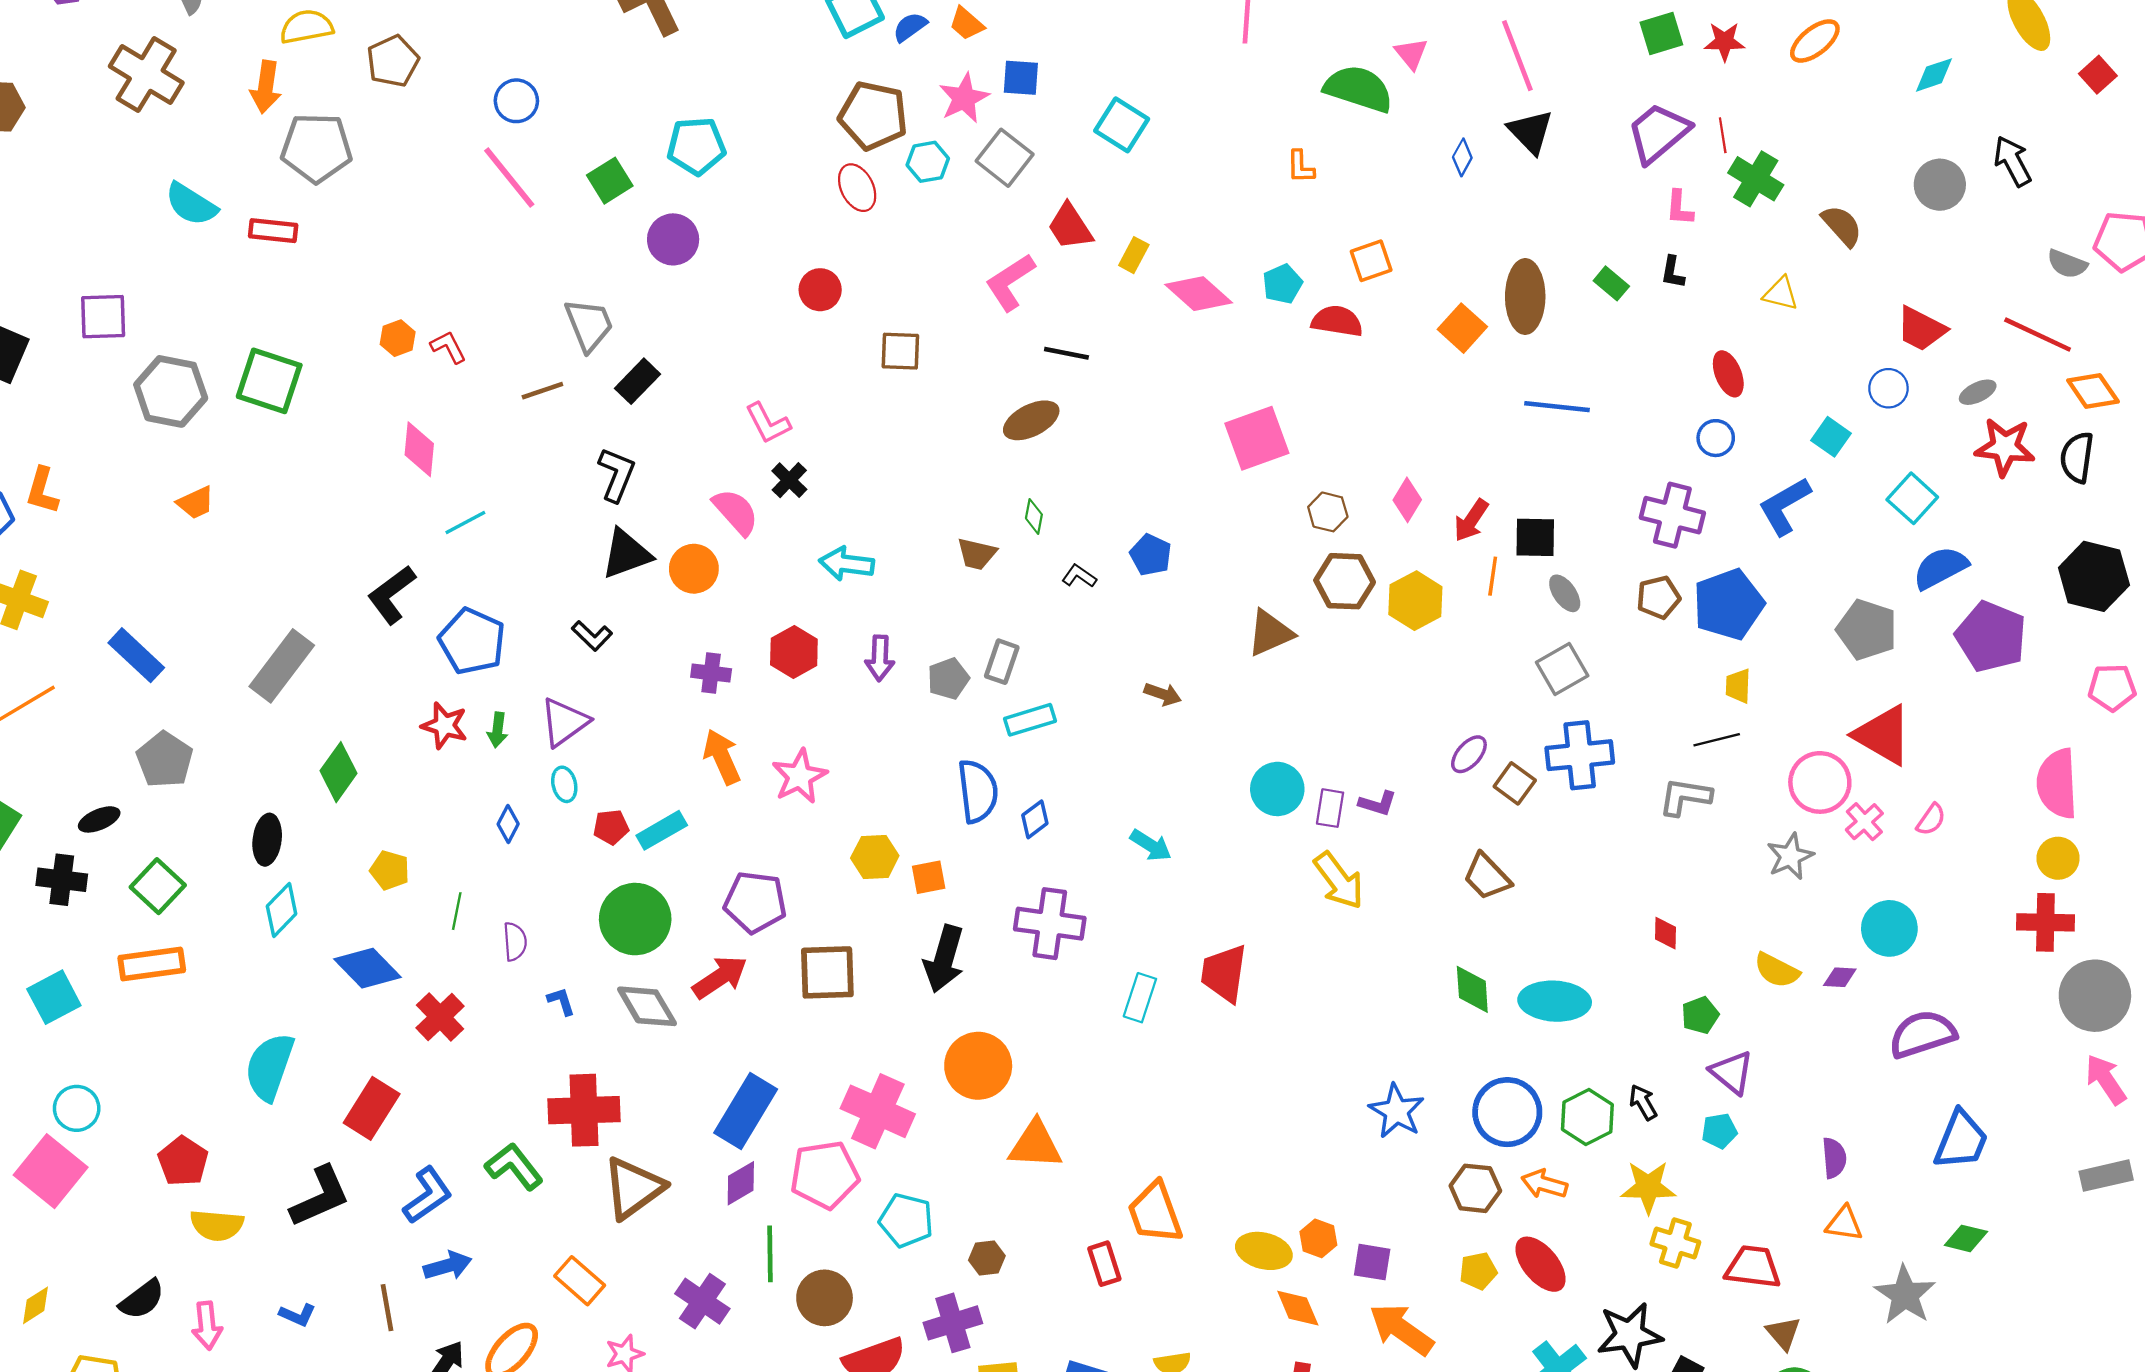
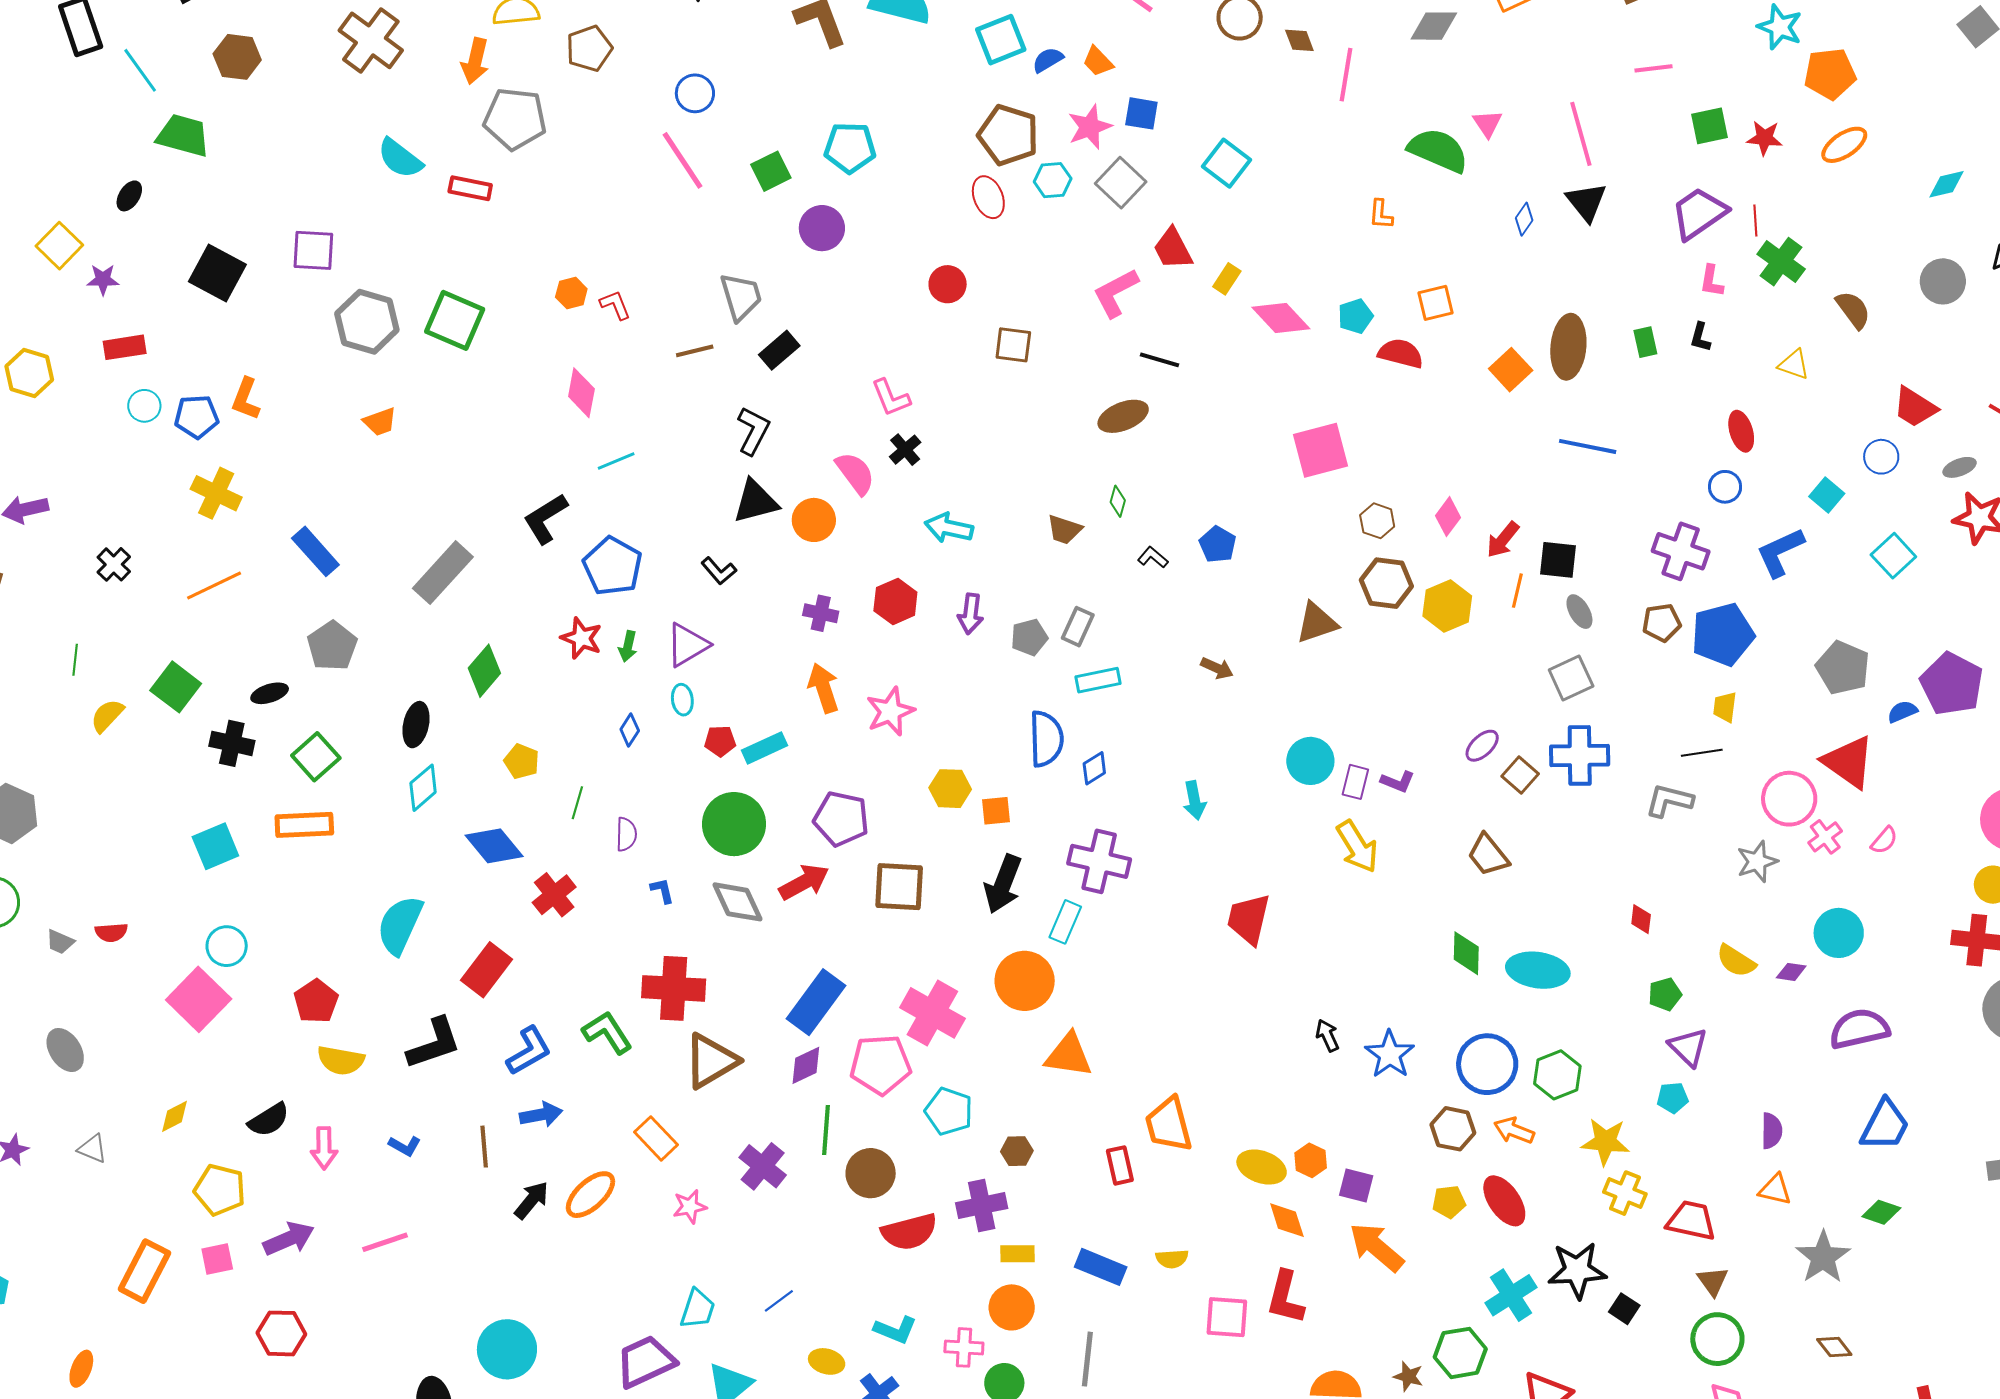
green rectangle: (1611, 283) -> (1645, 342), turned 32
blue semicircle: (1940, 568) -> (1902, 712), moved, size x0.6
cyan arrow: (1151, 845) -> (1194, 800), turned 42
cyan rectangle: (1140, 998) -> (1065, 922), moved
black arrow: (1643, 1102) -> (1327, 1035), moved

